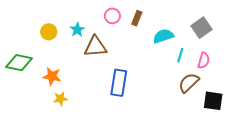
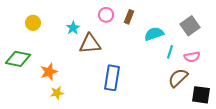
yellow circle: (49, 32) -> (33, 23), moved
pink semicircle: (204, 60) -> (192, 57), turned 63
orange star: (52, 76) -> (49, 72), turned -30

